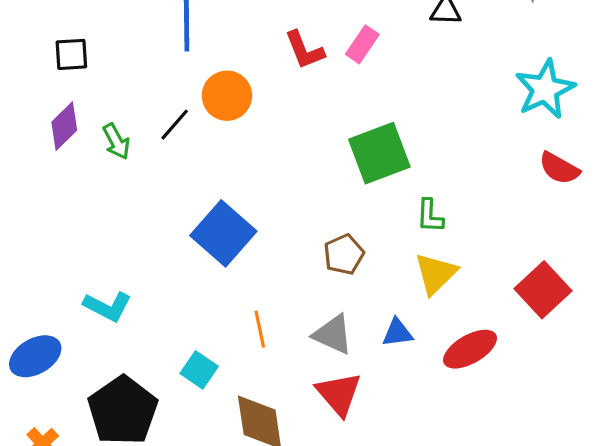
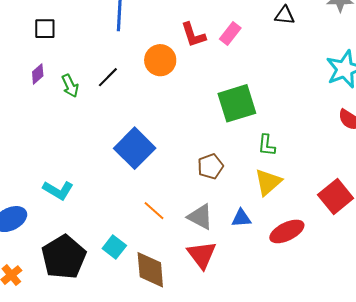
orange circle: (227, 96) -> (160, 60), moved
purple diamond: (64, 126) -> (38, 74), size x0.7
orange line: (260, 329) -> (154, 211), turned -40
cyan square: (199, 370) -> (114, 247), moved

